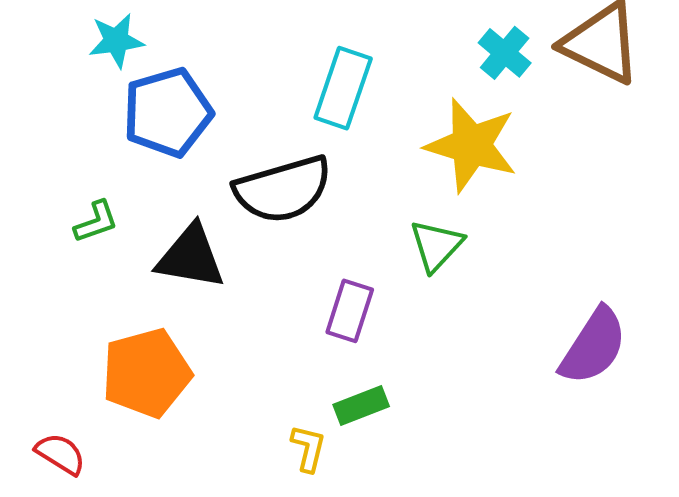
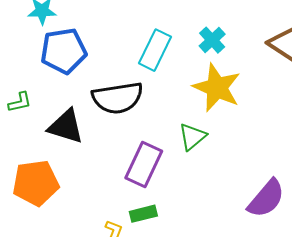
cyan cross: (505, 53) -> (212, 40), moved
purple rectangle: (350, 311) -> (144, 164), size x1.4

